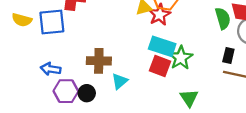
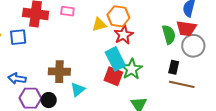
red star: (159, 15) -> (124, 35), moved
blue square: (52, 22) -> (18, 37), size x0.7
cyan rectangle: (162, 46) -> (115, 59), turned 45

